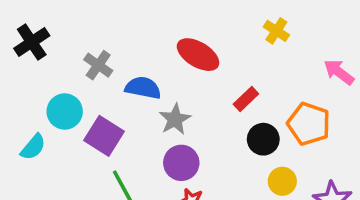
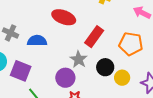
red rectangle: (246, 99) -> (94, 37), size x1.5
gray star: (175, 119) -> (79, 59), moved
black circle: (263, 139) -> (105, 67), moved

